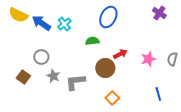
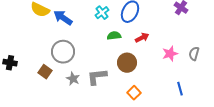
cyan cross: (64, 24) -> (102, 13), moved
red arrow: (120, 54) -> (142, 38), moved
gray circle: (41, 57) -> (63, 52), size x1.5
gray star: (53, 76) -> (73, 79), moved

